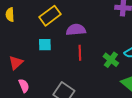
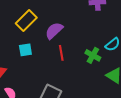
purple semicircle: (76, 30) -> (54, 31), turned -30

